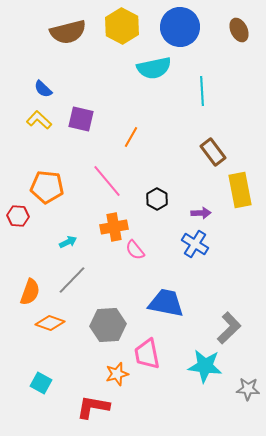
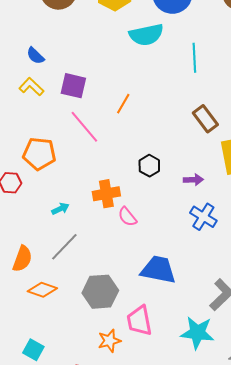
pink line: (107, 181) -> (84, 127), moved
blue cross: (195, 244) -> (203, 217), moved

